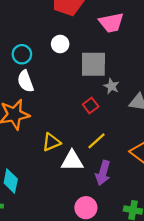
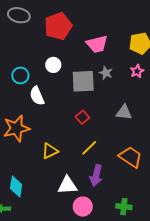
white semicircle: (25, 81) -> (37, 96), moved
gray star: (111, 86) -> (106, 73), moved
white triangle: (72, 161) -> (67, 185), moved

